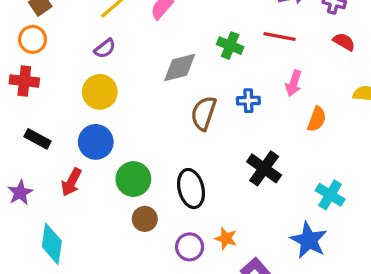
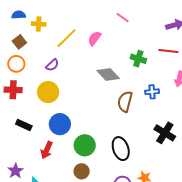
purple semicircle: (105, 48) -> (52, 65), moved
gray diamond: (180, 67) -> (108, 74), turned 65
yellow circle: (100, 92) -> (48, 92), moved
purple star: (20, 193) -> (16, 171), moved
brown circle: (145, 219) -> (82, 171), moved

